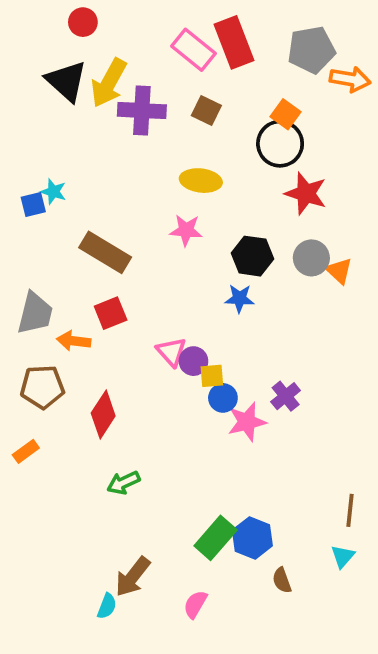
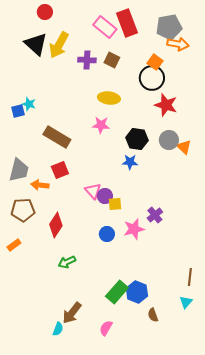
orange arrow: (350, 79) -> (178, 44), moved
purple cross: (142, 111) -> (87, 60), moved, size x0.7
blue circle: (223, 398) -> (107, 234), moved

